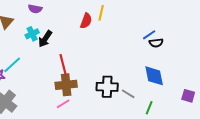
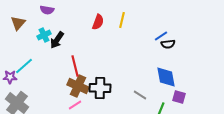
yellow line: (101, 13) -> (122, 20), moved
brown cross: (66, 85) -> (78, 86), turned 30
black cross: (107, 87) -> (100, 88), moved
purple square: (188, 96) -> (179, 97), moved

